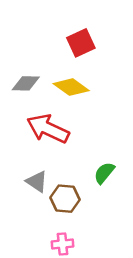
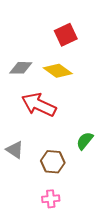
gray triangle: (37, 181) -> (15, 150), moved

